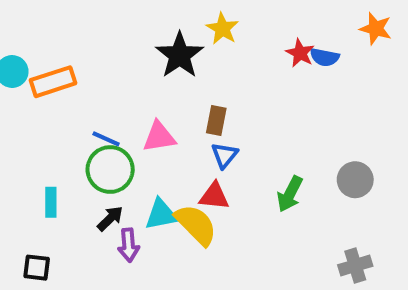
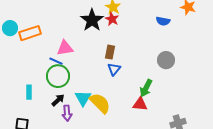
red star: (300, 53) -> (112, 19), moved
pink triangle: (159, 137) -> (65, 48), moved
gray circle: (355, 180) -> (166, 60), moved
red triangle: (214, 196) -> (140, 104), moved
cyan triangle: (161, 214) -> (83, 98), turned -48

